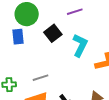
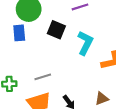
black square: (53, 33) -> (56, 30), turned -30

